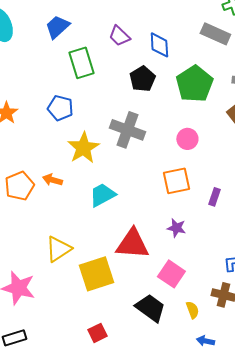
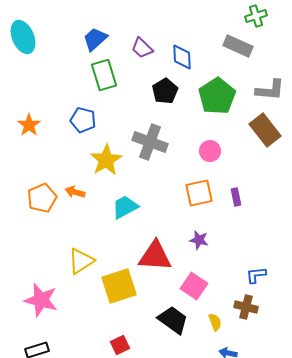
blue trapezoid: (57, 27) -> (95, 39), moved
purple rectangle: (214, 197) -> (236, 197), moved, turned -30

